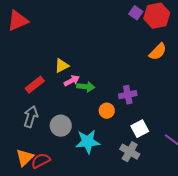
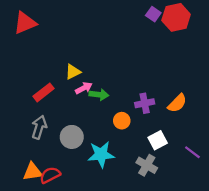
orange semicircle: (158, 52) -> (177, 103), moved
orange triangle: (25, 158) -> (33, 172), turned 36

